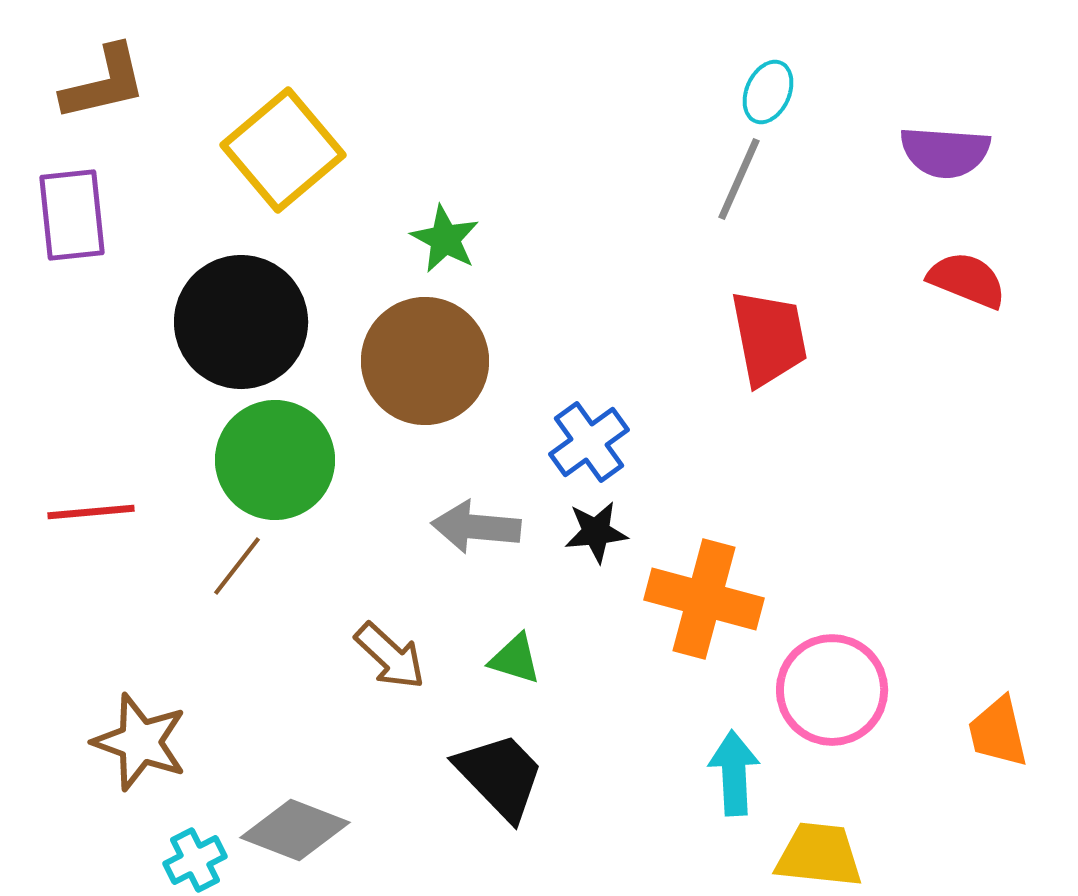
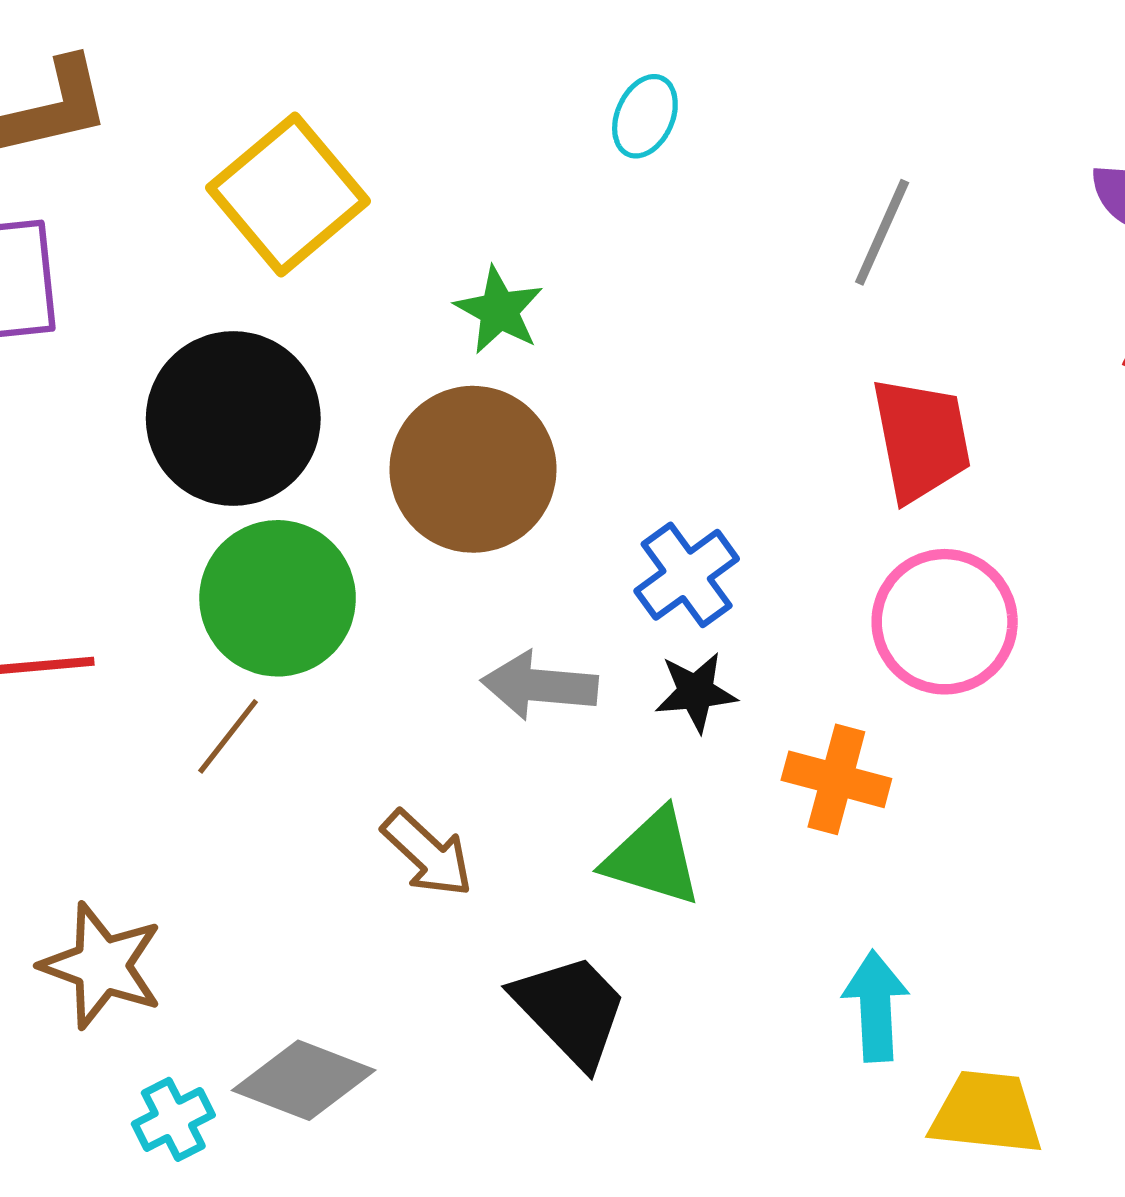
cyan ellipse: (768, 92) -> (645, 116), moved
orange cross: (704, 599) -> (836, 779), size x0.7
green triangle: (515, 659) -> (653, 858), moved, size x1.5
pink circle: (832, 690) -> (945, 622), moved

